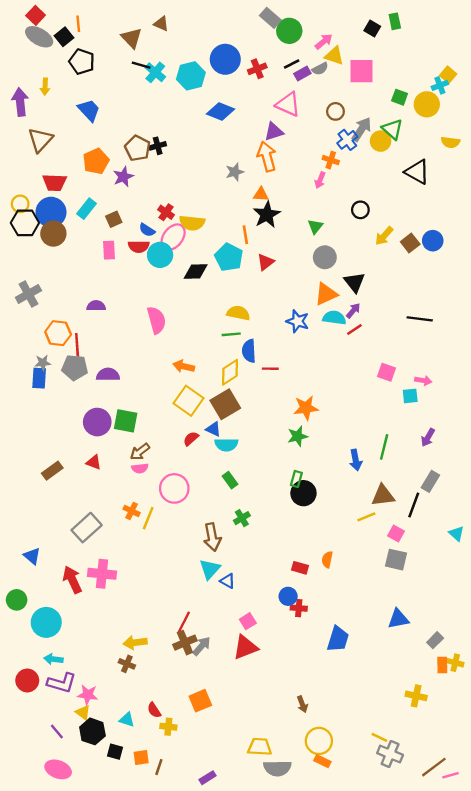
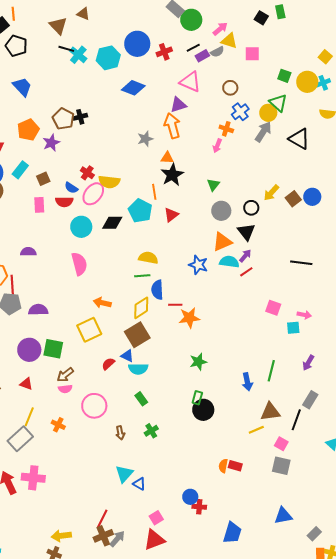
pink square: (362, 71) -> (252, 54), size x0.7
cyan cross: (440, 85) -> (323, 83), moved
gray arrow: (362, 129) -> (263, 132), moved
black circle: (360, 210) -> (251, 208), moved
cyan circle: (160, 255) -> (81, 227), moved
yellow square: (188, 401) -> (89, 330), moved, turned 30
orange star: (306, 408) -> (189, 318), moved
yellow line: (148, 518) -> (29, 417), moved
brown arrow: (212, 537) -> (120, 433), moved, size x0.6
red rectangle: (300, 568) -> (235, 466), moved

